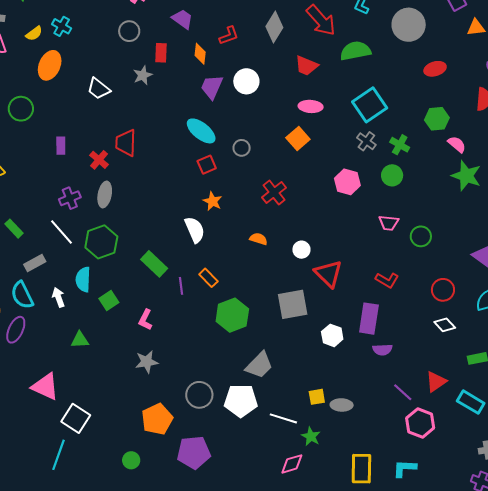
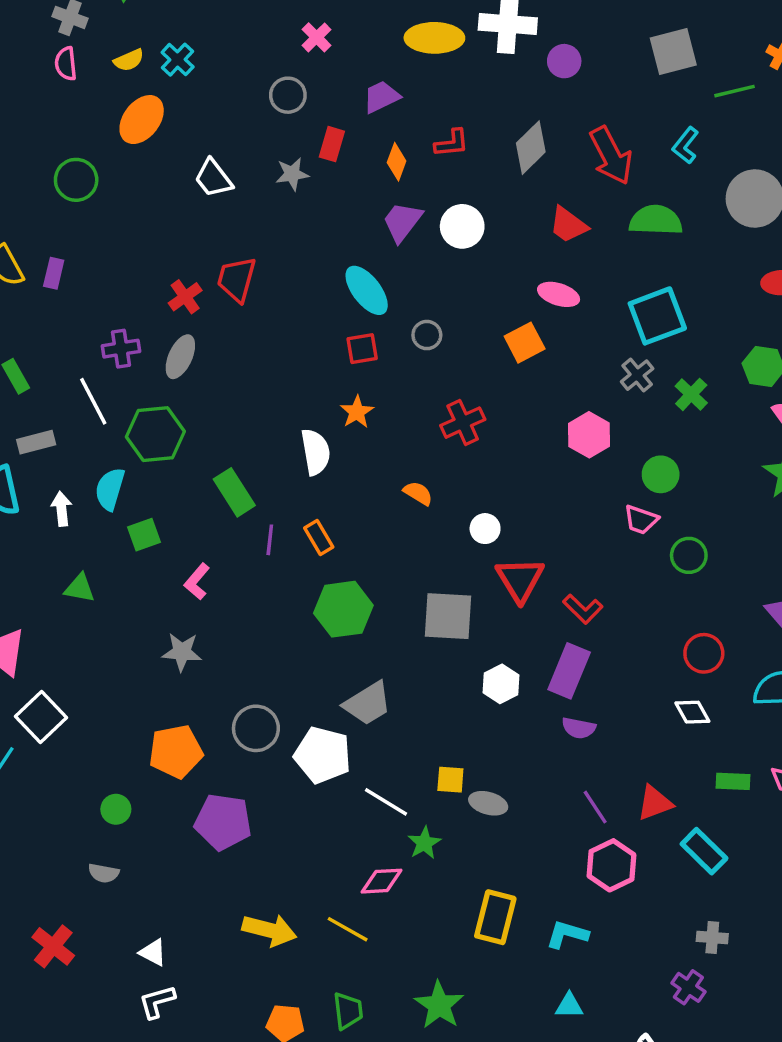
purple trapezoid: (182, 19) -> (381, 97), turned -75
purple rectangle: (61, 146) -> (54, 273), moved
green circle: (392, 175) -> (661, 474), moved
red L-shape: (387, 280) -> (583, 609), moved

